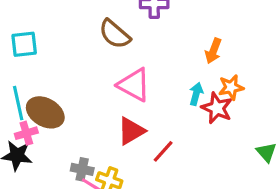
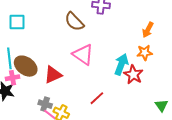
orange arrow: (213, 51) -> (148, 30), moved
orange star: (231, 87) -> (145, 53), moved
cyan arrow: (196, 94) -> (121, 64), size x1.5
red triangle: (131, 131) -> (53, 75), moved

